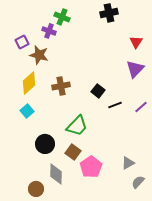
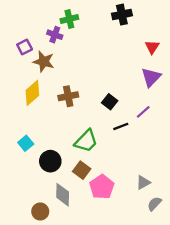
green cross: (62, 17) -> (69, 19), turned -35
black line: (115, 105) -> (121, 126), moved
purple line: (141, 107) -> (143, 112), moved
cyan square: (27, 111) -> (26, 143), moved

